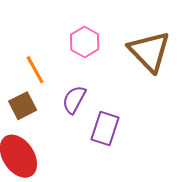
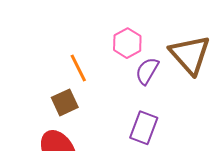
purple semicircle: (74, 100) -> (147, 71), moved

